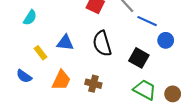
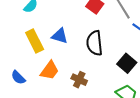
yellow rectangle: (40, 53) -> (35, 41), size x1.6
blue semicircle: (24, 76) -> (18, 77), moved

